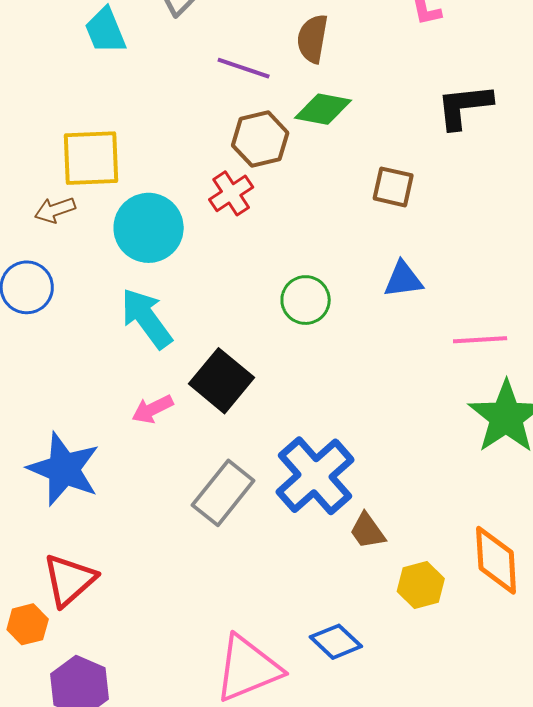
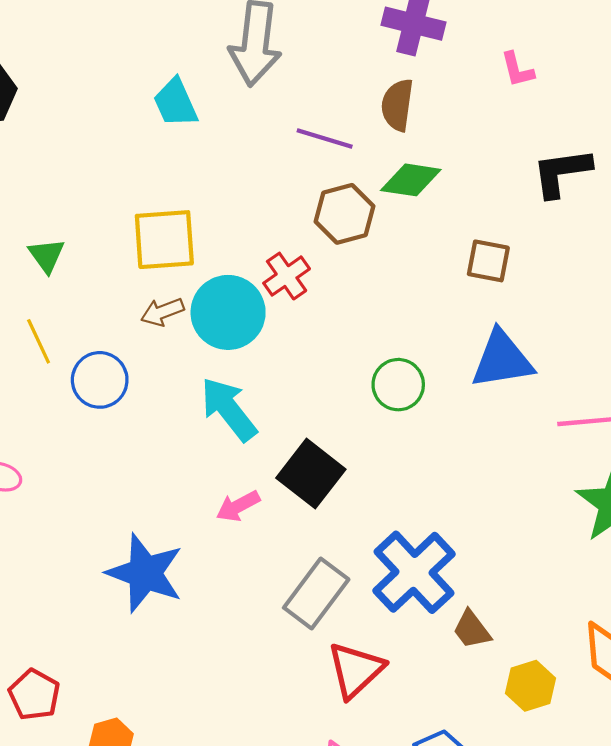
red cross: (231, 193) -> (287, 276), moved
brown arrow: (55, 210) -> (162, 312), moved
blue triangle: (403, 279) -> (502, 360), size x1.5
red triangle: (69, 580) -> (356, 670), moved

